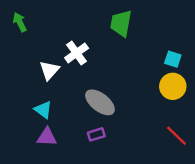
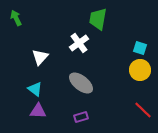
white cross: (77, 53) -> (79, 43), moved
purple rectangle: (96, 134) -> (81, 117), moved

